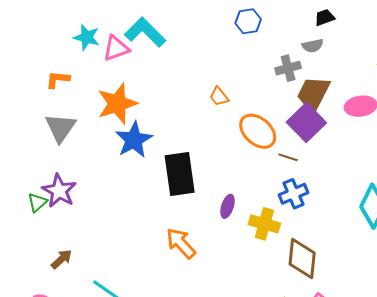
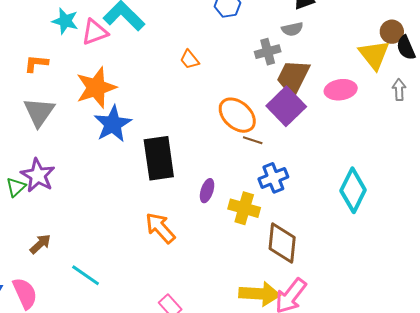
orange trapezoid: (219, 96) -> (190, 60), moved
brown line: (288, 157) -> (253, 140), moved

